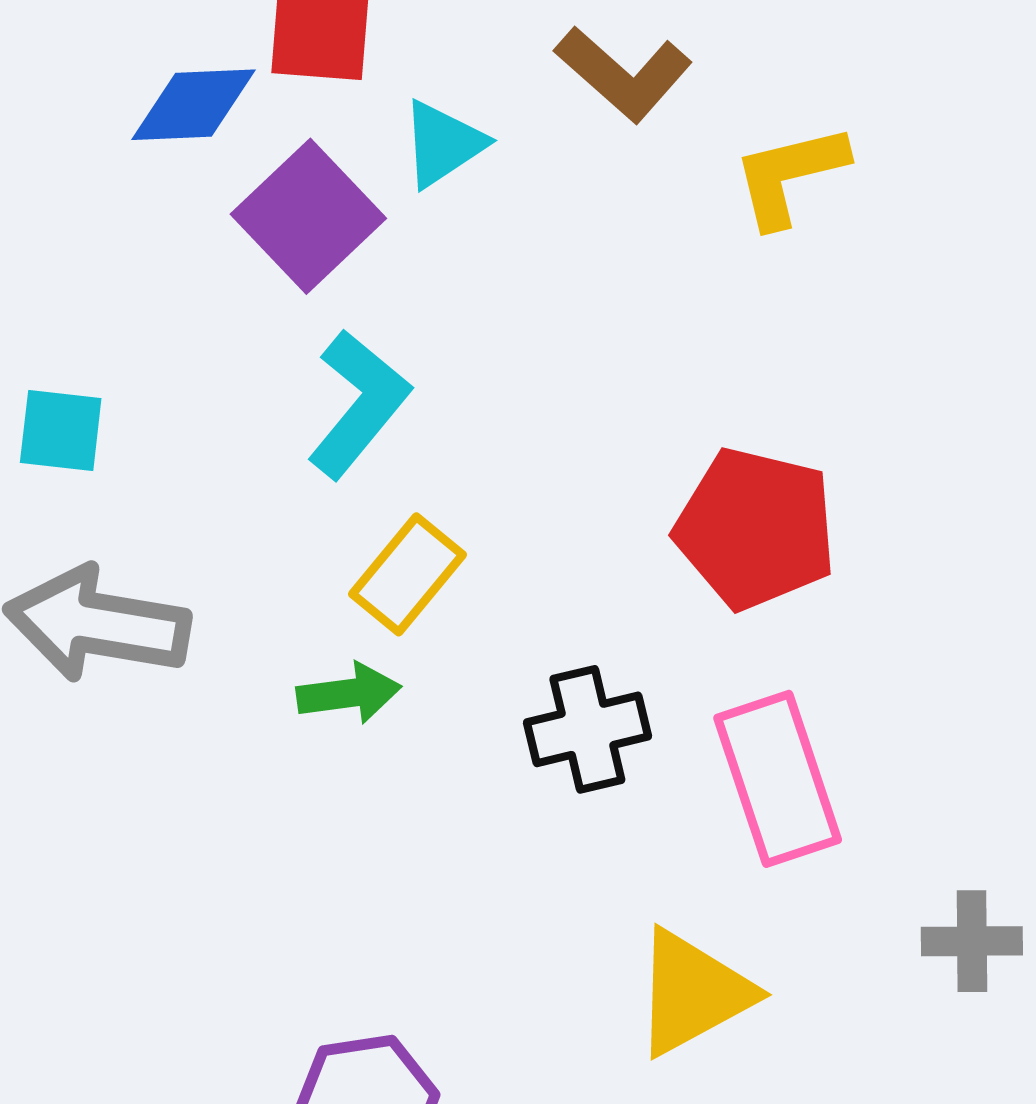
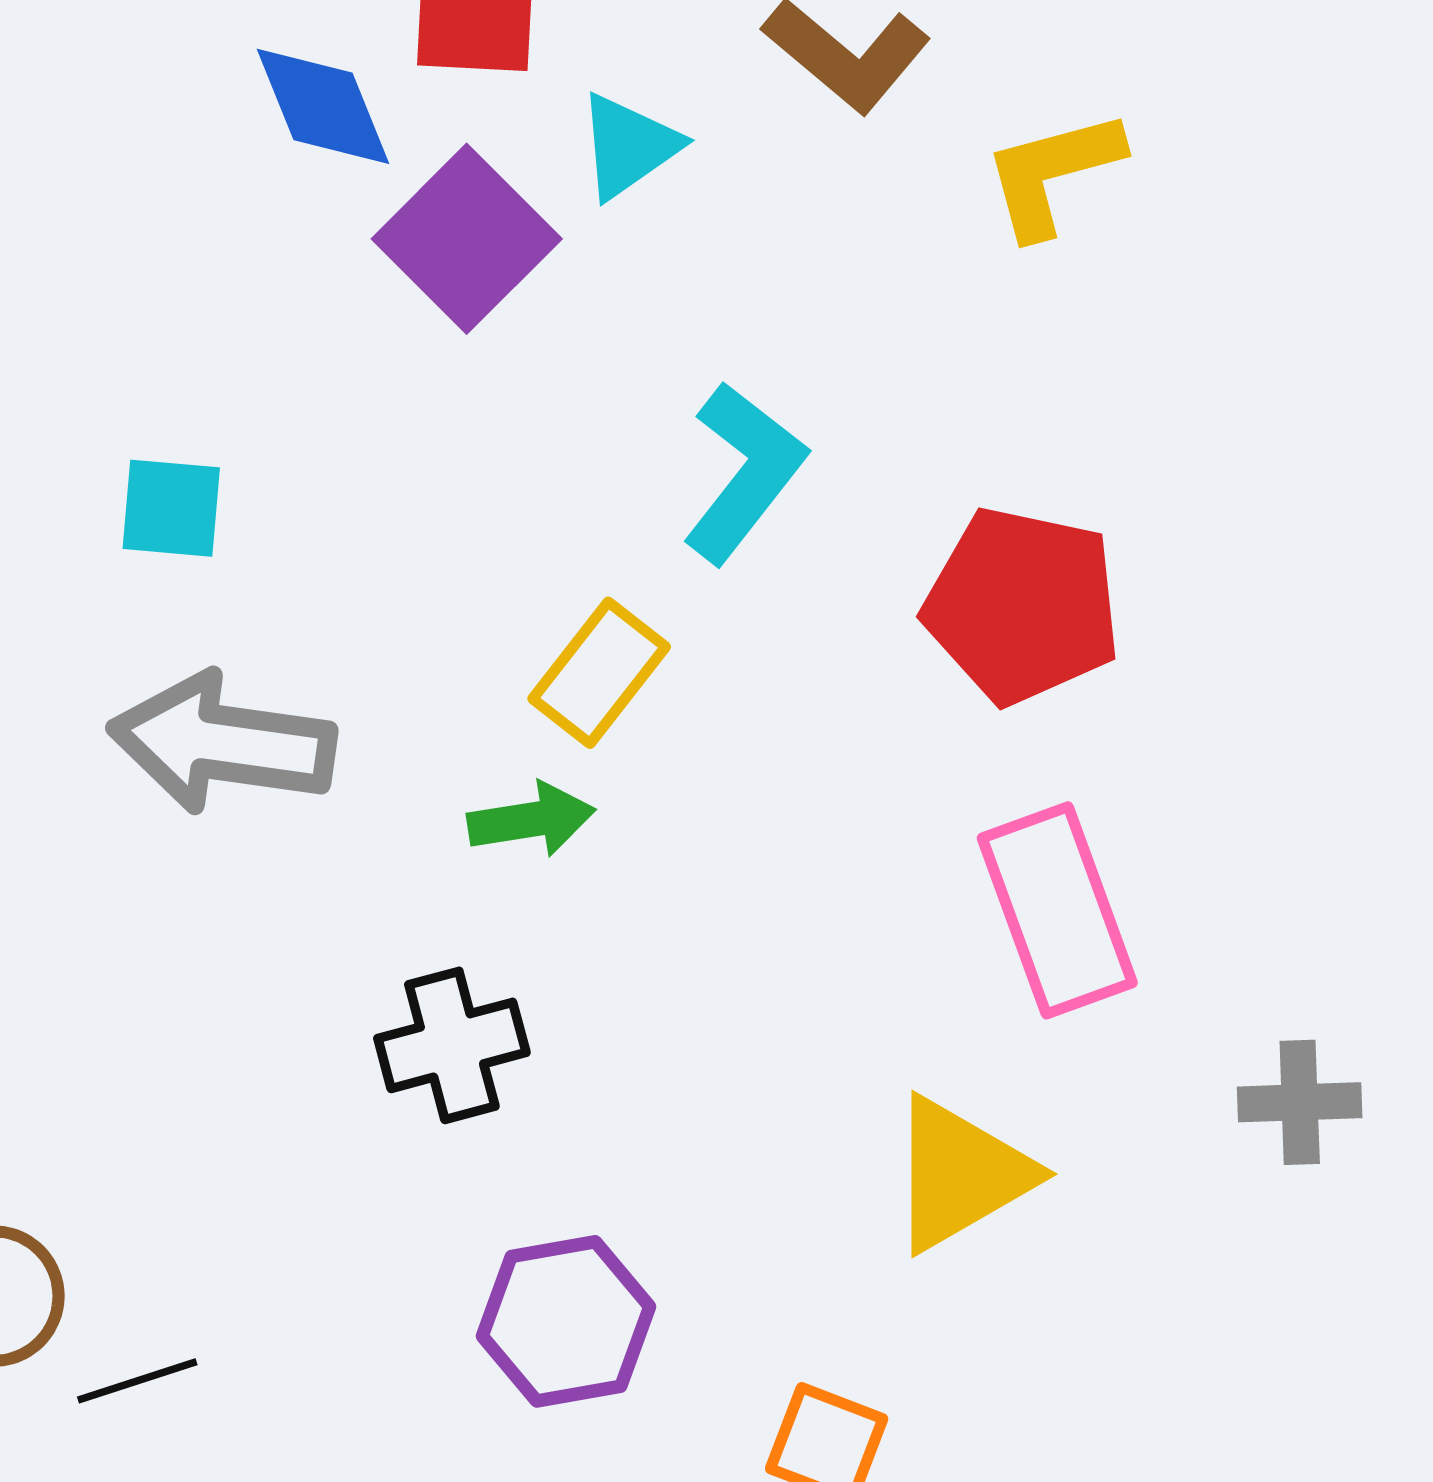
blue diamond: (194, 105) -> (323, 106), turned 72
cyan L-shape: (359, 404) -> (744, 472), moved
black cross: (587, 729) -> (452, 1045), moved

